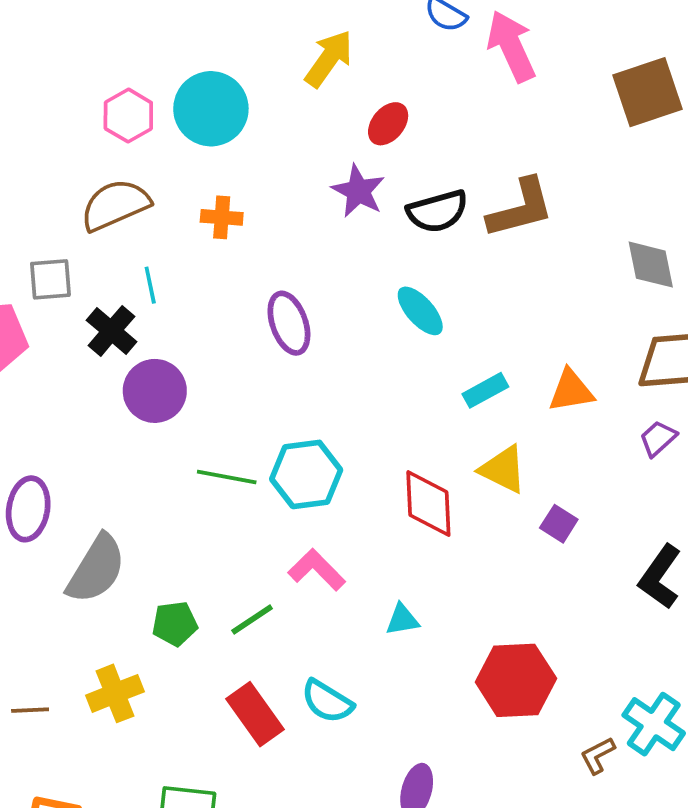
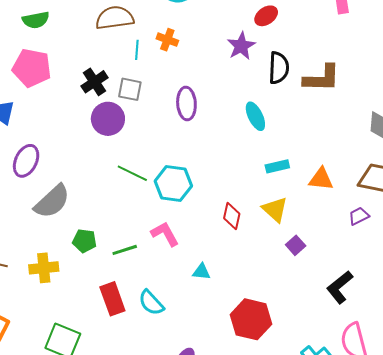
black semicircle: (437, 211) -> (279, 68), turned -88
gray square: (50, 279) -> (130, 89), moved
cyan line: (150, 285) -> (137, 50), moved
red diamond: (428, 504) -> (232, 216), size x0.7

